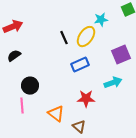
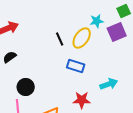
purple square: (121, 55) -> (117, 32), moved
blue rectangle: (80, 65) -> (76, 66), turned 42

